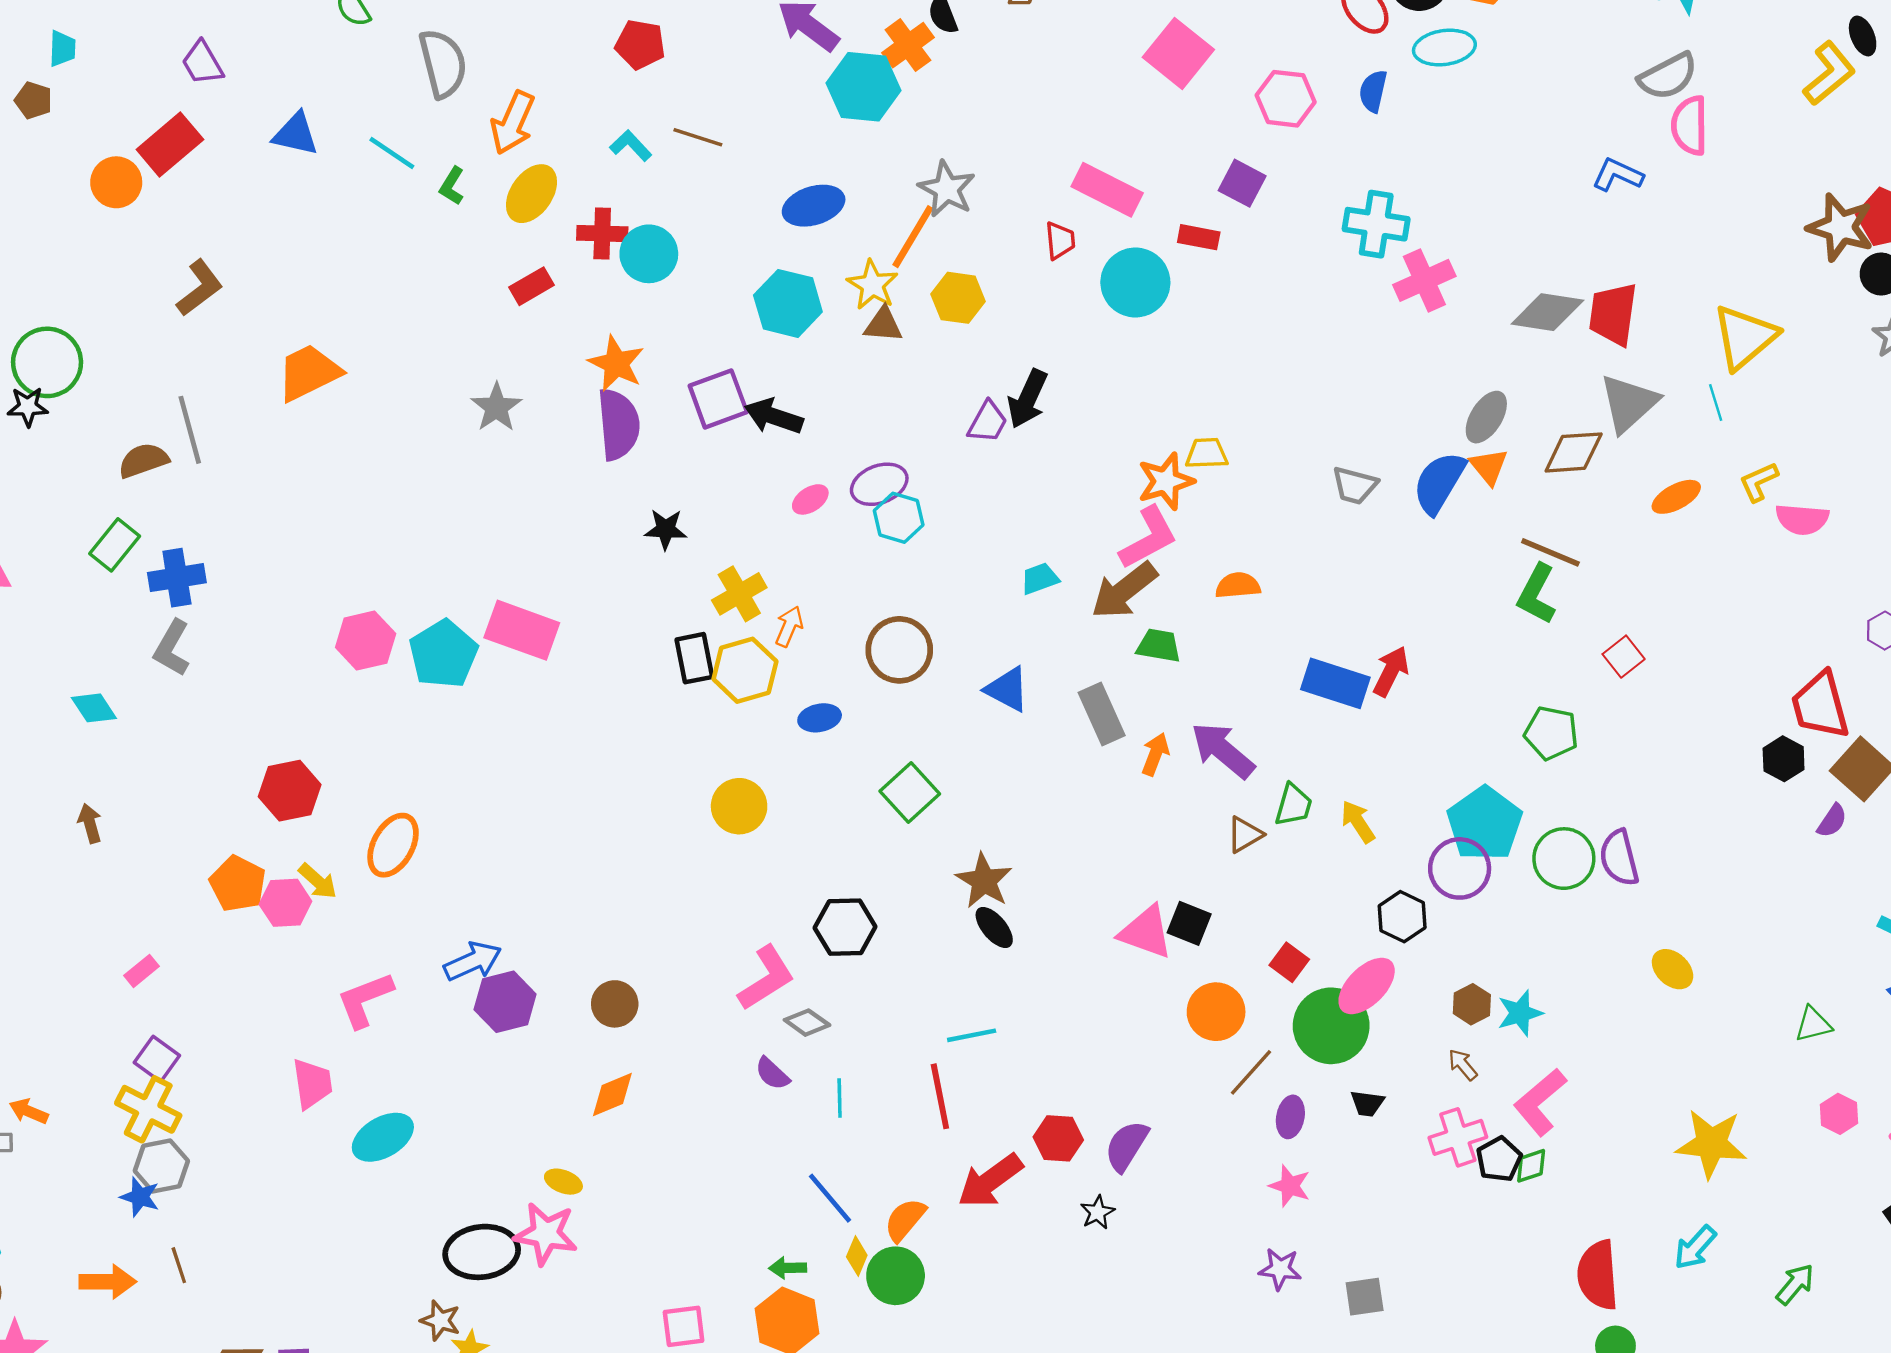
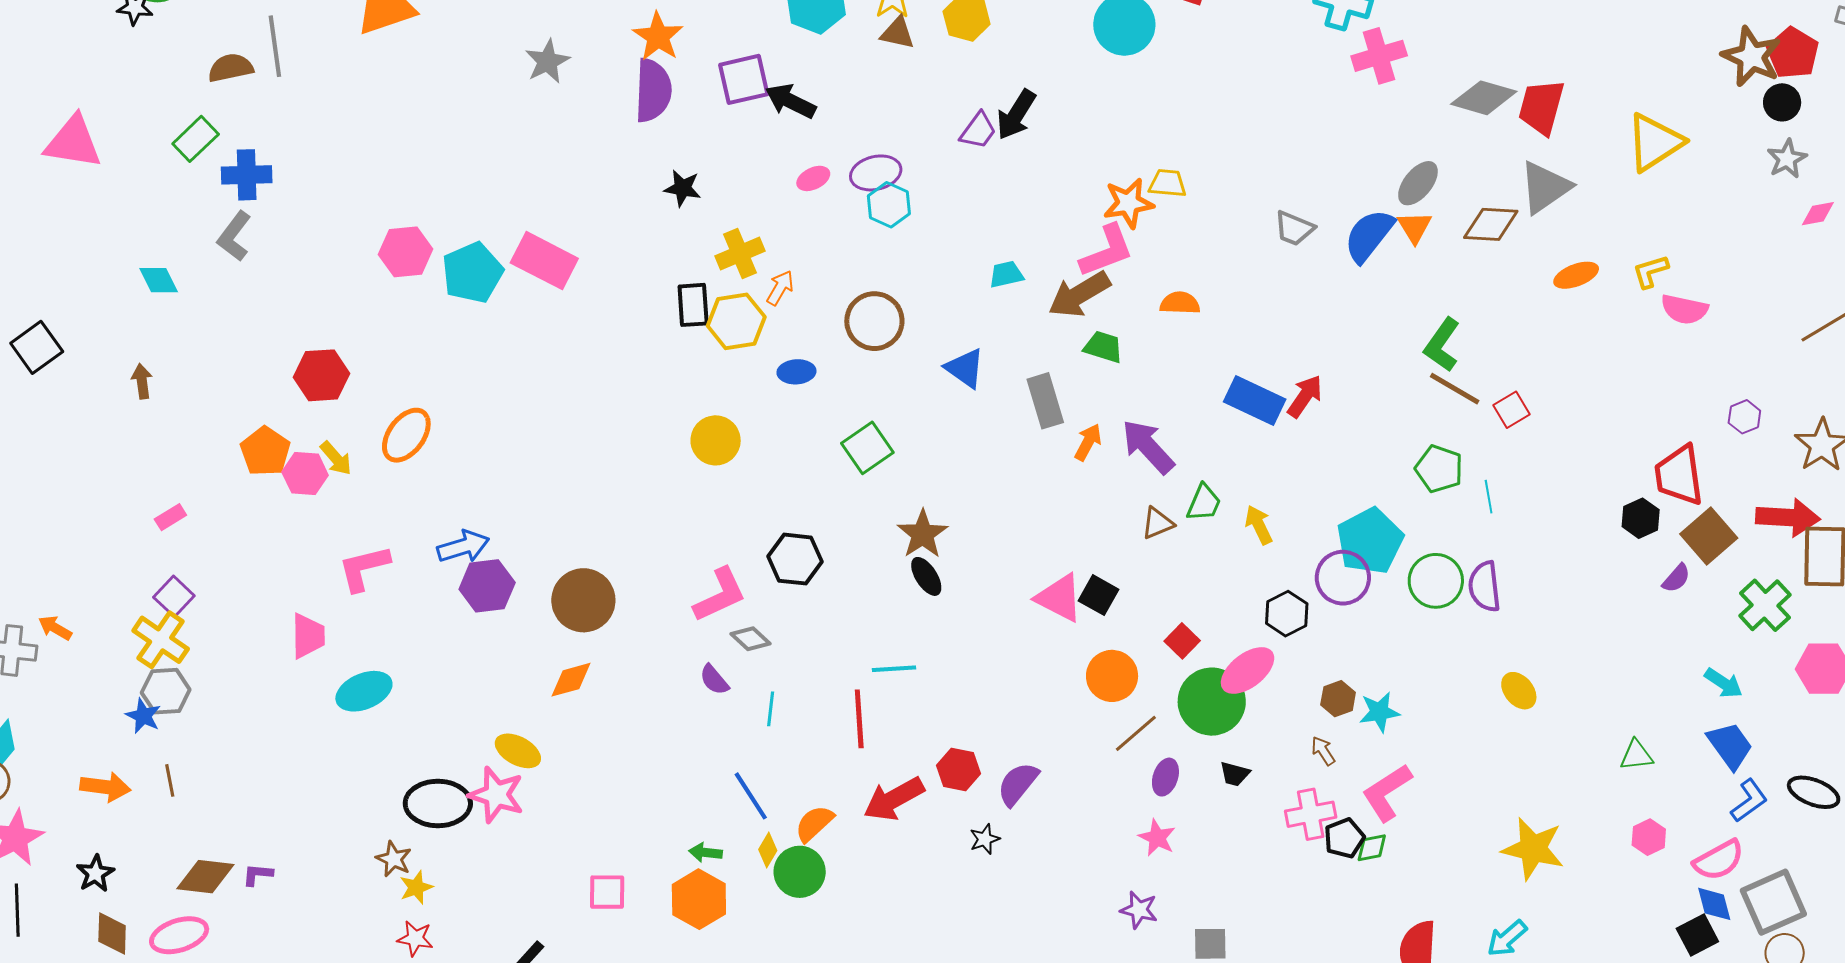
cyan line: (1716, 402) -> (1489, 497), moved
brown line: (1550, 552) -> (1455, 389), moved
brown circle: (615, 1004) -> (583, 600), size x1.5
yellow ellipse: (563, 1182) -> (518, 751), size x1.4

